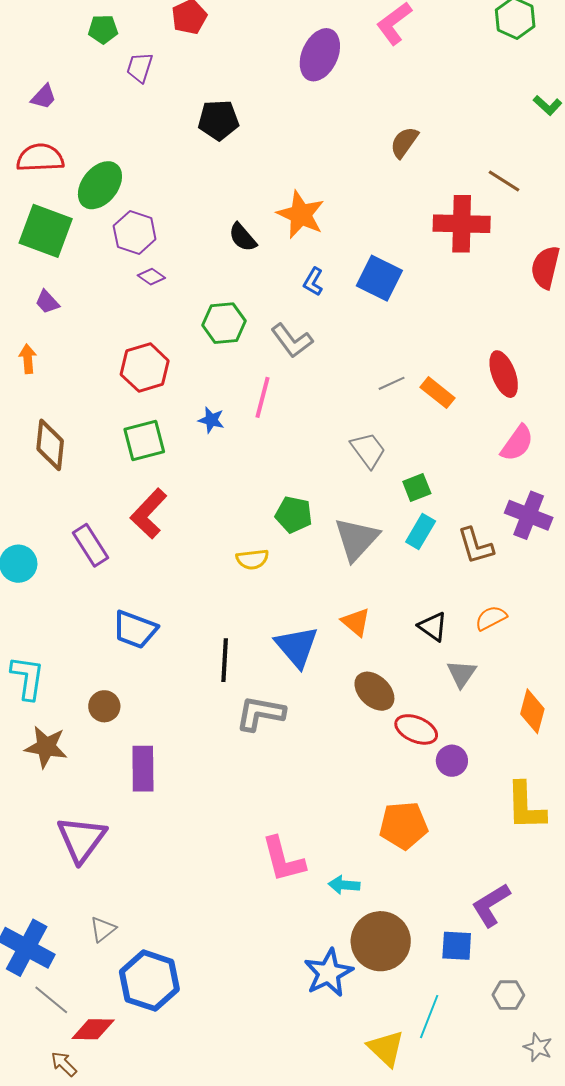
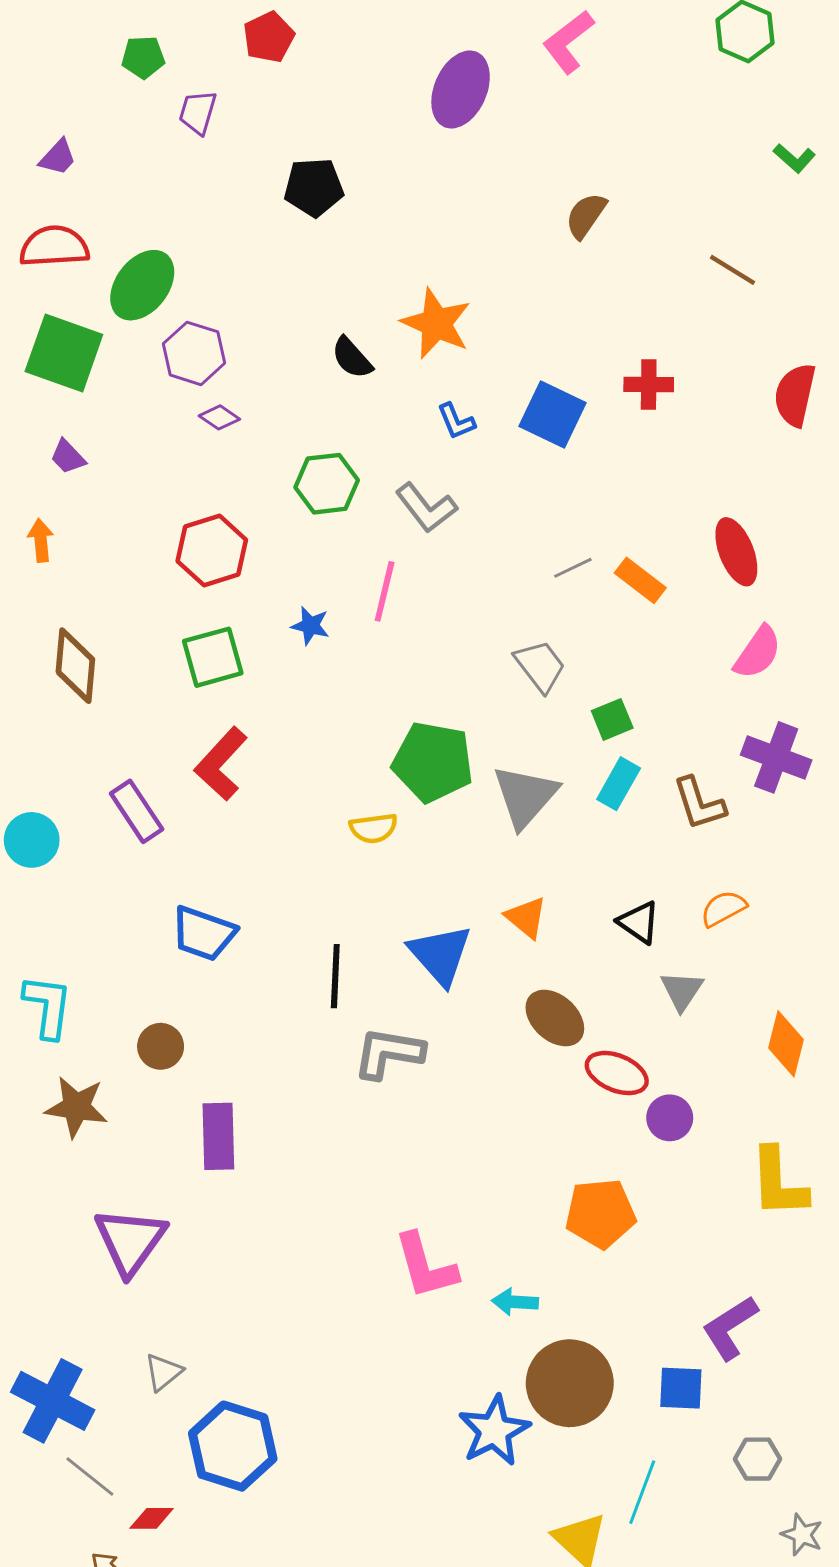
red cross: (462, 224) -> (649, 384), moved, size x0.6
blue L-shape: (313, 282) -> (456, 421), turned -52
green pentagon: (294, 515) -> (433, 762), size x1.5
red diamond: (93, 1029) -> (152, 1518), size x0.7

